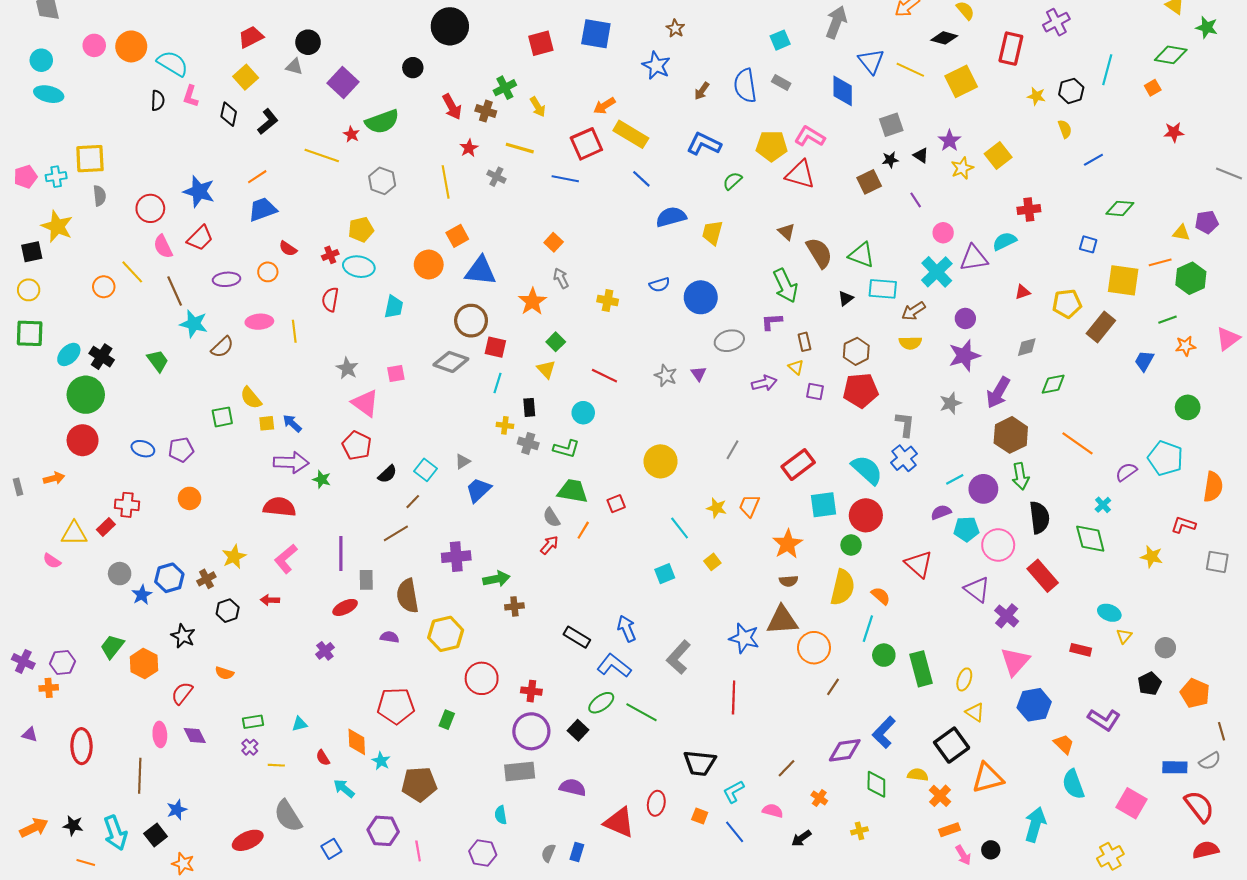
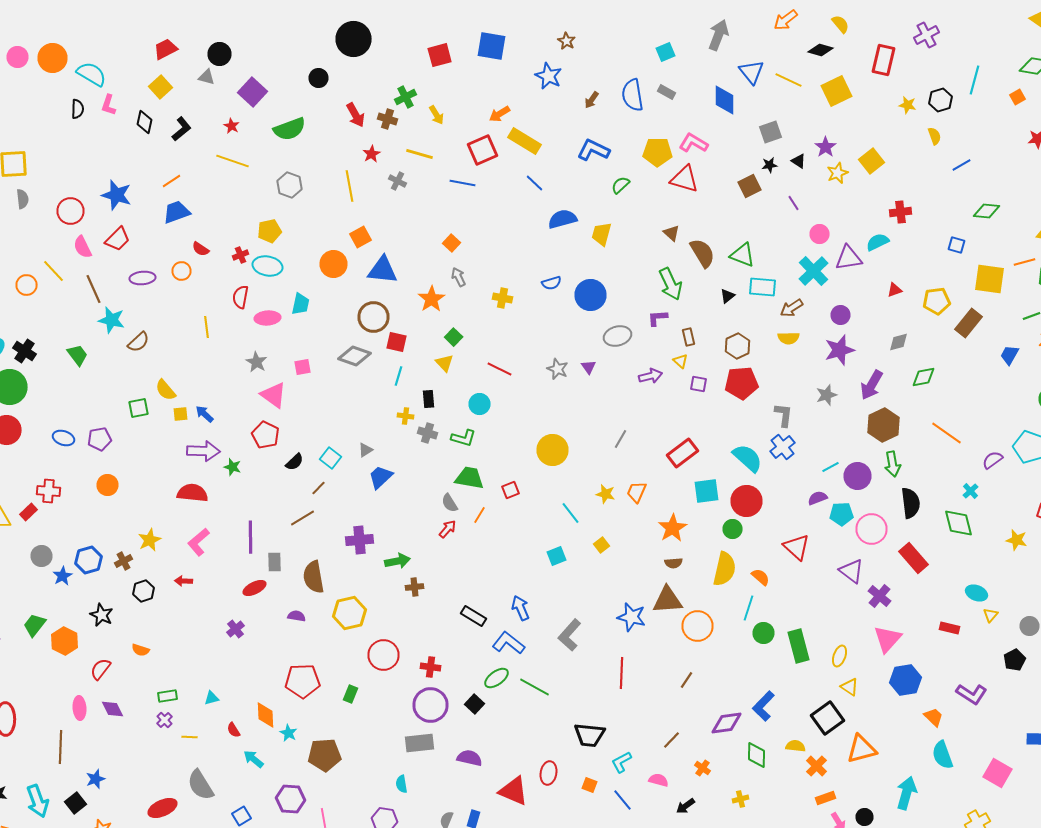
red star: (351, 134) -> (232, 126), moved
pink ellipse: (259, 322) -> (268, 318), moved
brown line: (833, 687) -> (686, 680), moved

